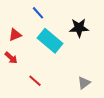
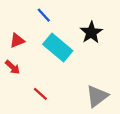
black star: (79, 28) -> (91, 32), turned -30
gray triangle: (84, 83) -> (97, 96), size x1.5

